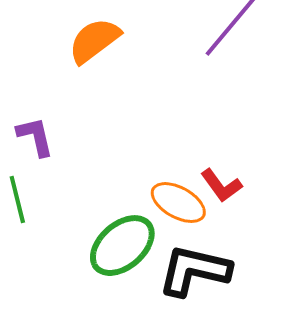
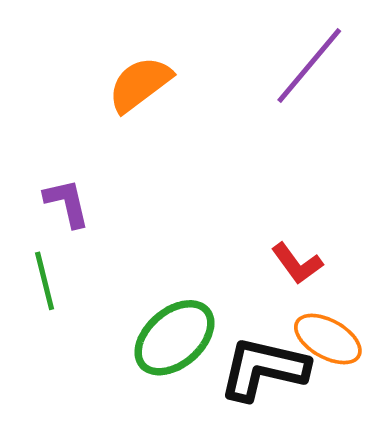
orange ellipse: (178, 203) -> (328, 339), moved

